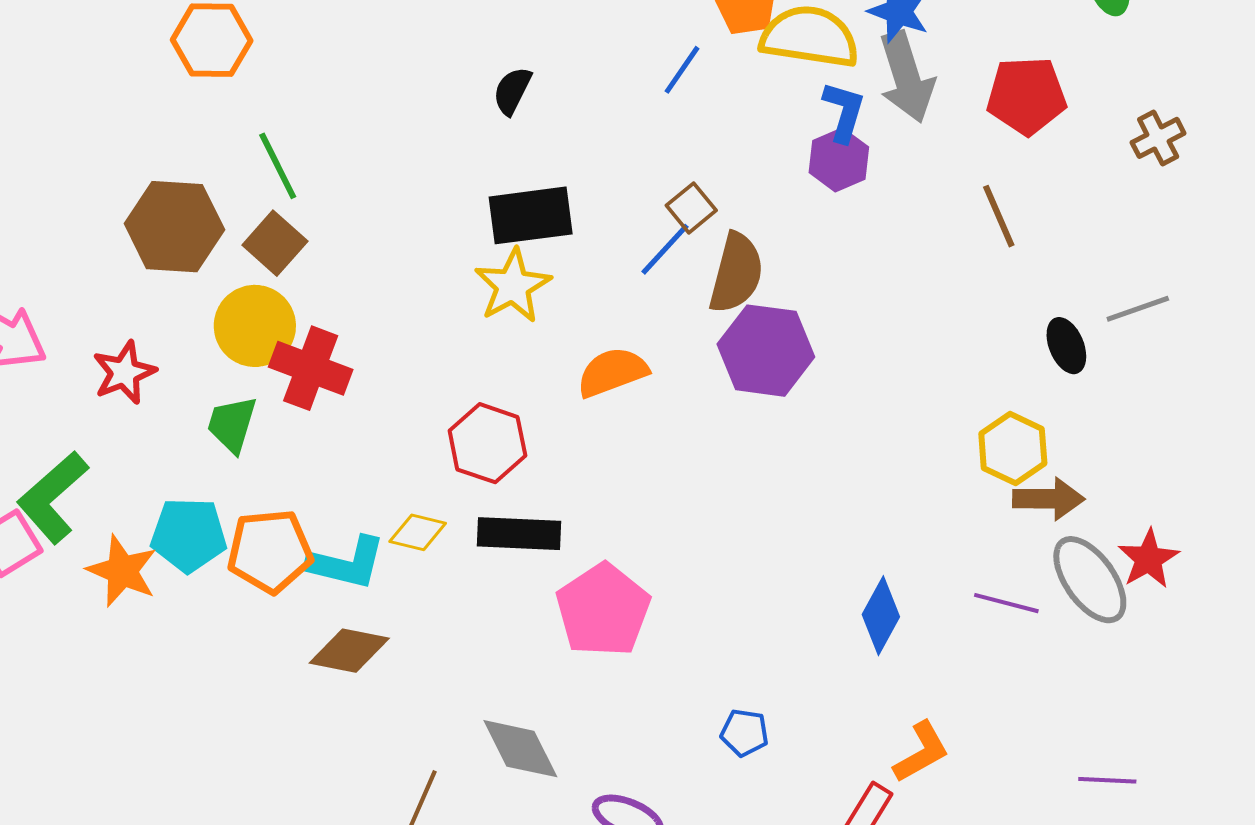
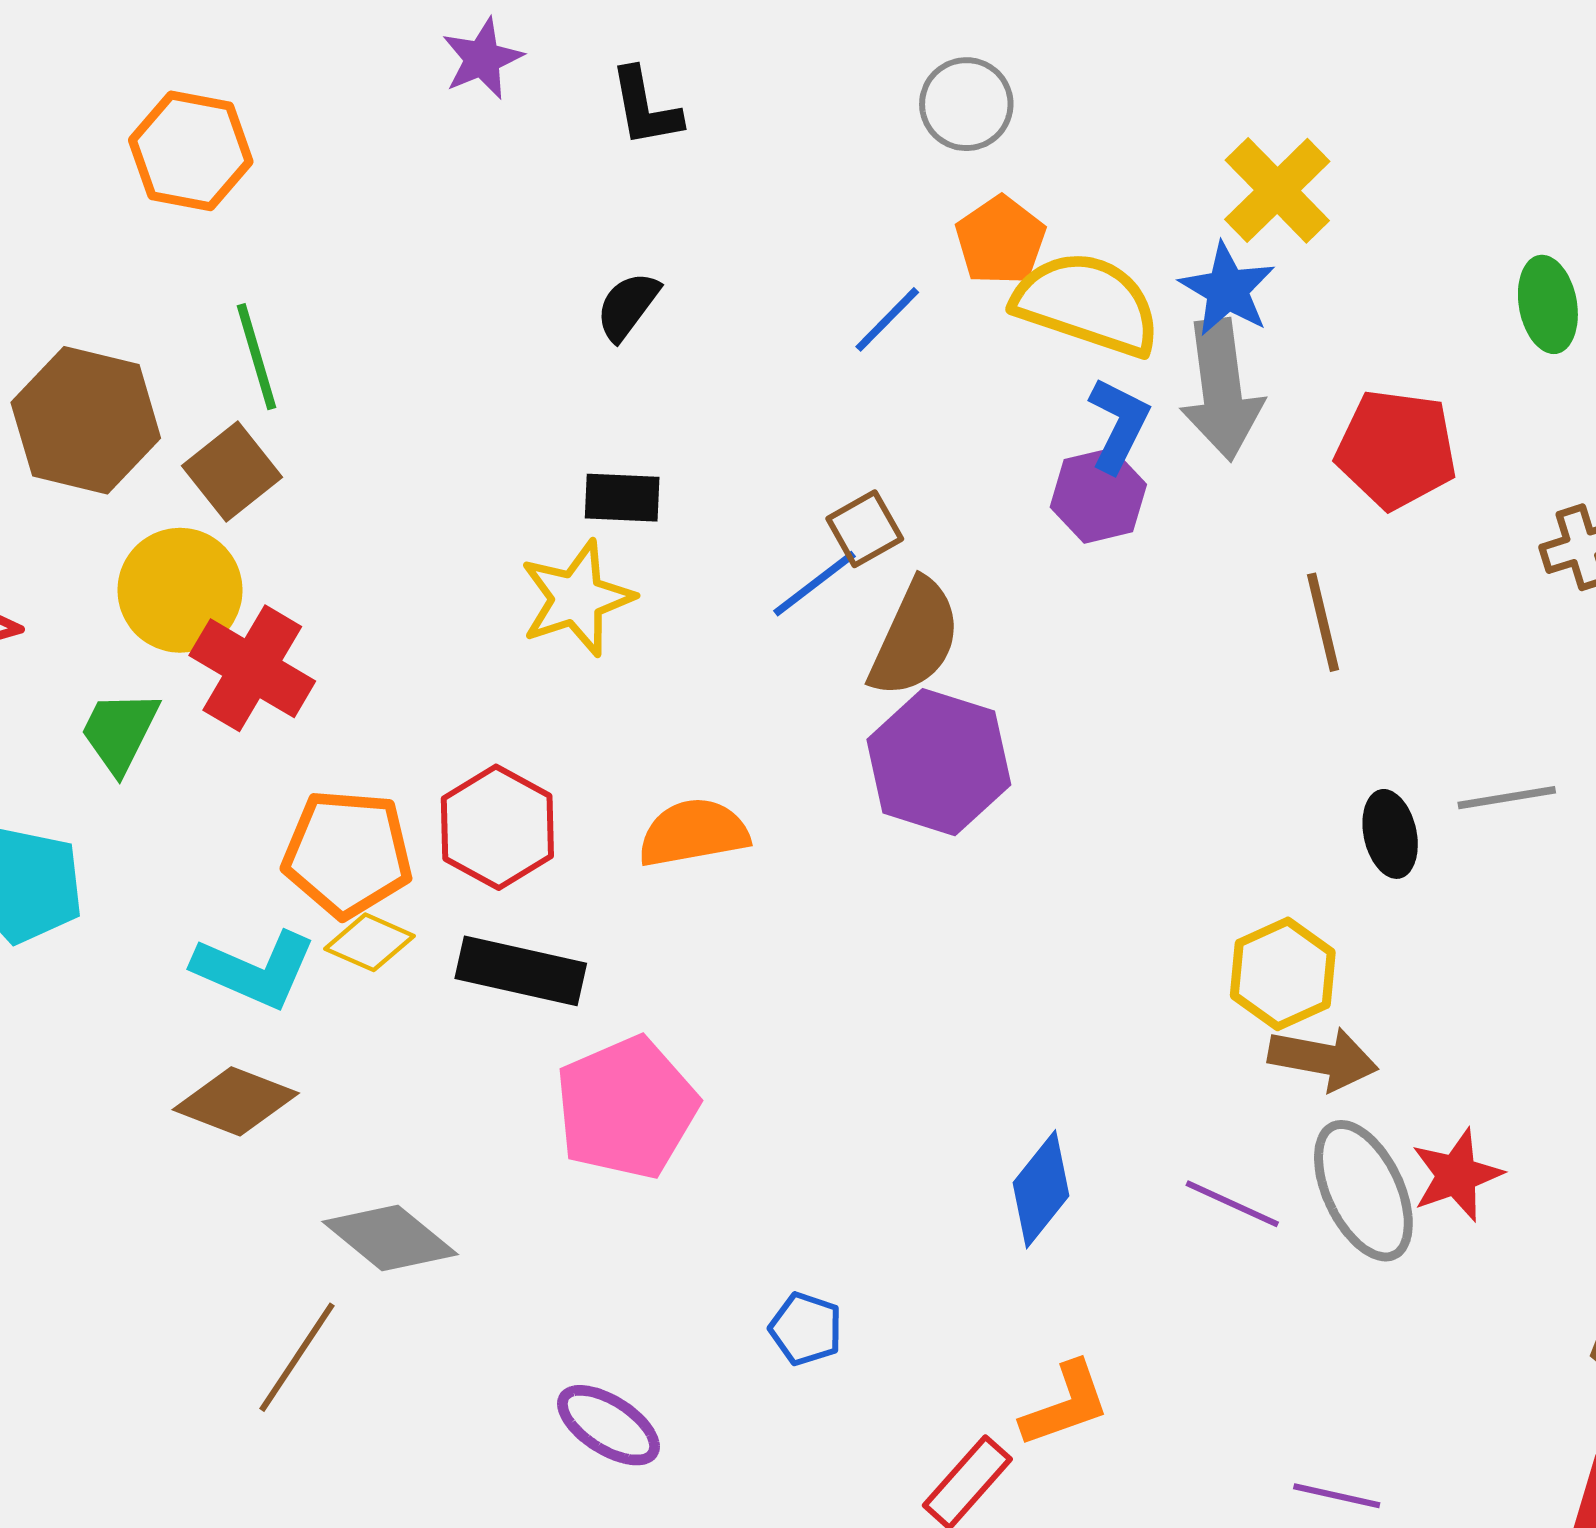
black rectangle: (531, 215) -> (622, 498), size x0.6
orange semicircle: (612, 372) -> (693, 833), moved
orange pentagon: (270, 551) -> (348, 854), moved
gray diamond: (520, 749) -> (390, 1238), moved, turned -34

